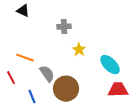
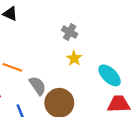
gray cross: (64, 27) -> (70, 32), moved, turned 32

